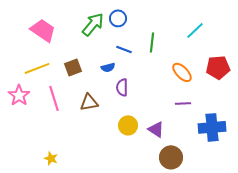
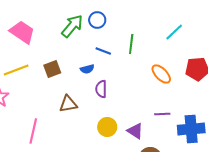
pink line: (54, 98) -> (33, 131), moved, turned 30
purple line: (183, 103) -> (162, 114), moved

